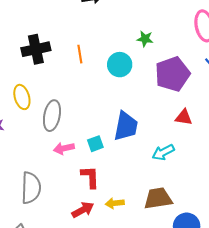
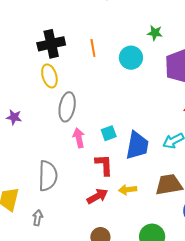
yellow ellipse: (22, 97) -> (49, 76), moved
blue trapezoid: (126, 126) -> (137, 146), moved
pink arrow: (64, 148) -> (79, 138), turned 90

